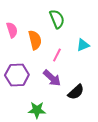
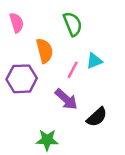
pink semicircle: (12, 30) -> (17, 23), moved
cyan triangle: (83, 45) -> (94, 61), moved
purple hexagon: (17, 75) -> (22, 79), moved

